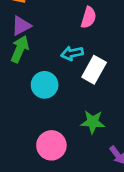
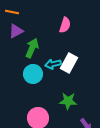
green arrow: (20, 49) -> (32, 48), moved
cyan arrow: (72, 53) -> (53, 64), moved

